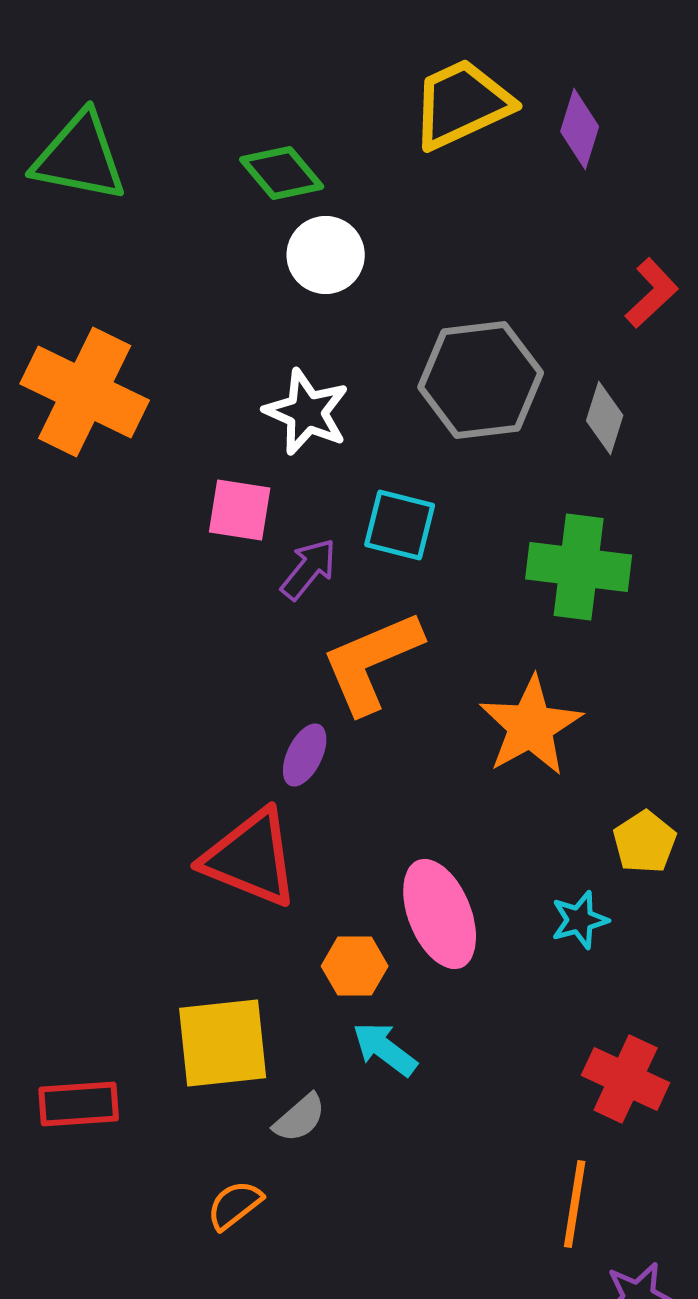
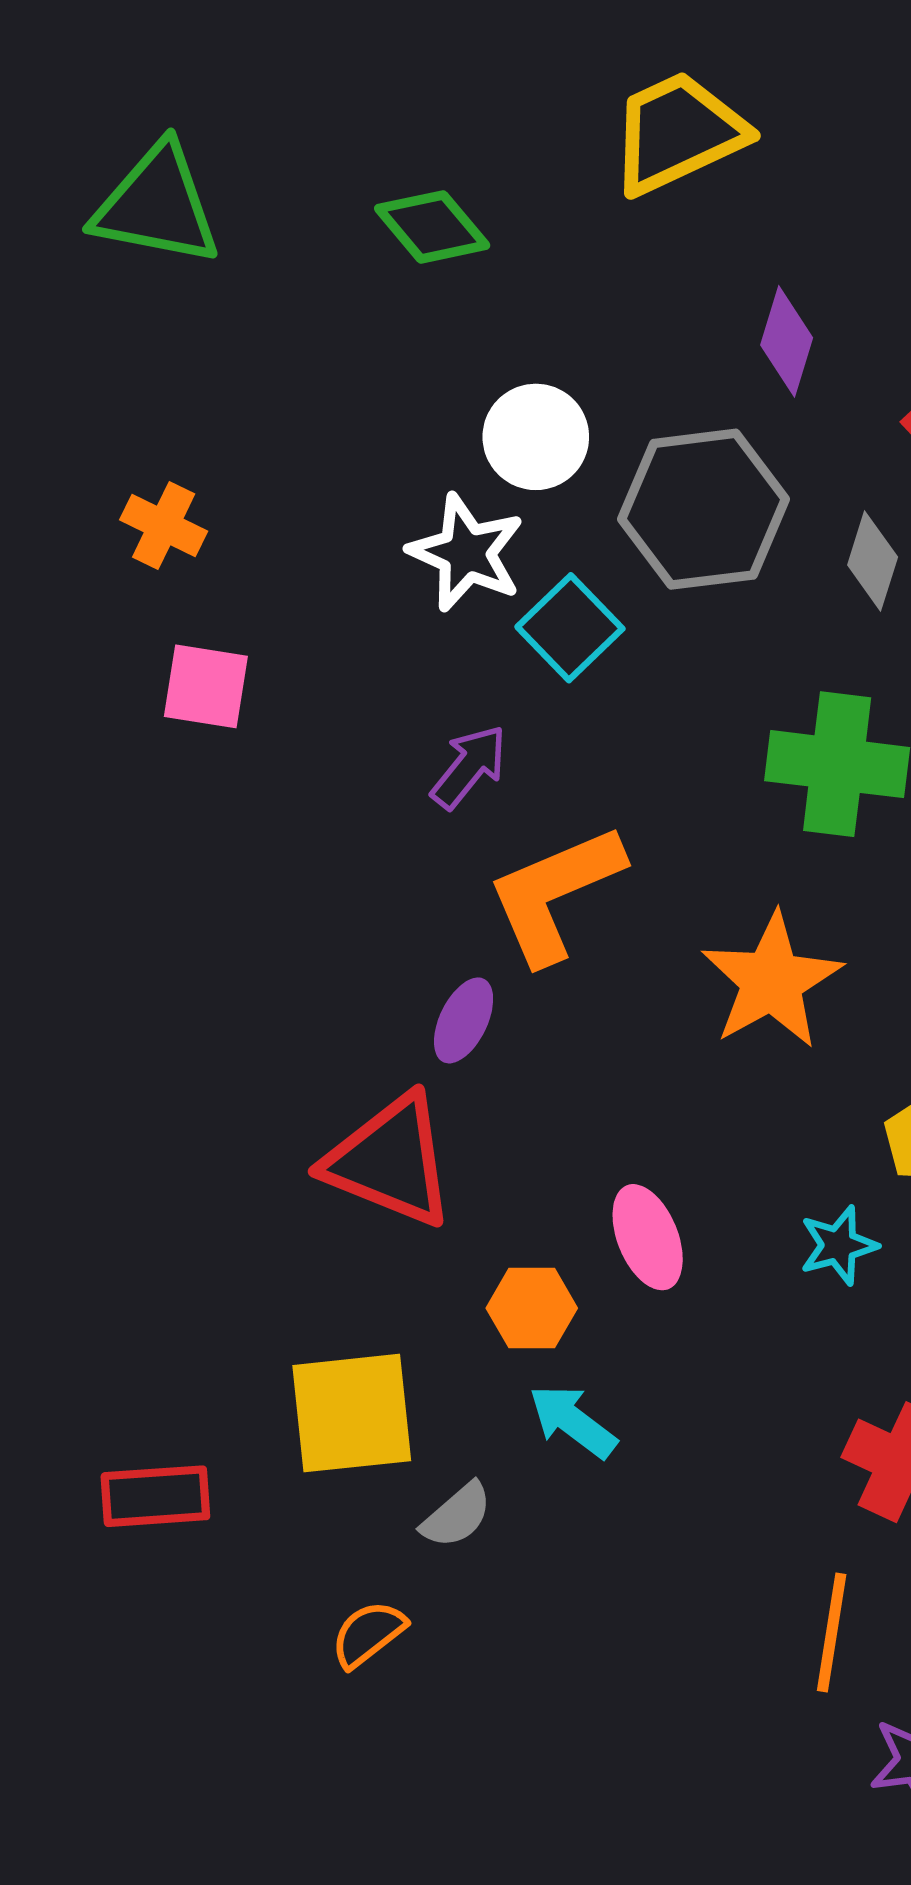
purple diamond: (580, 129) -> (787, 341), moved
white circle: (326, 255) -> (536, 437), moved
orange cross: (85, 392) -> (164, 526), size x0.5
pink square: (240, 510) -> (206, 686), moved
cyan square: (400, 525) -> (570, 628), moved, turned 32
pink ellipse: (440, 914) -> (648, 1237), size x0.7

